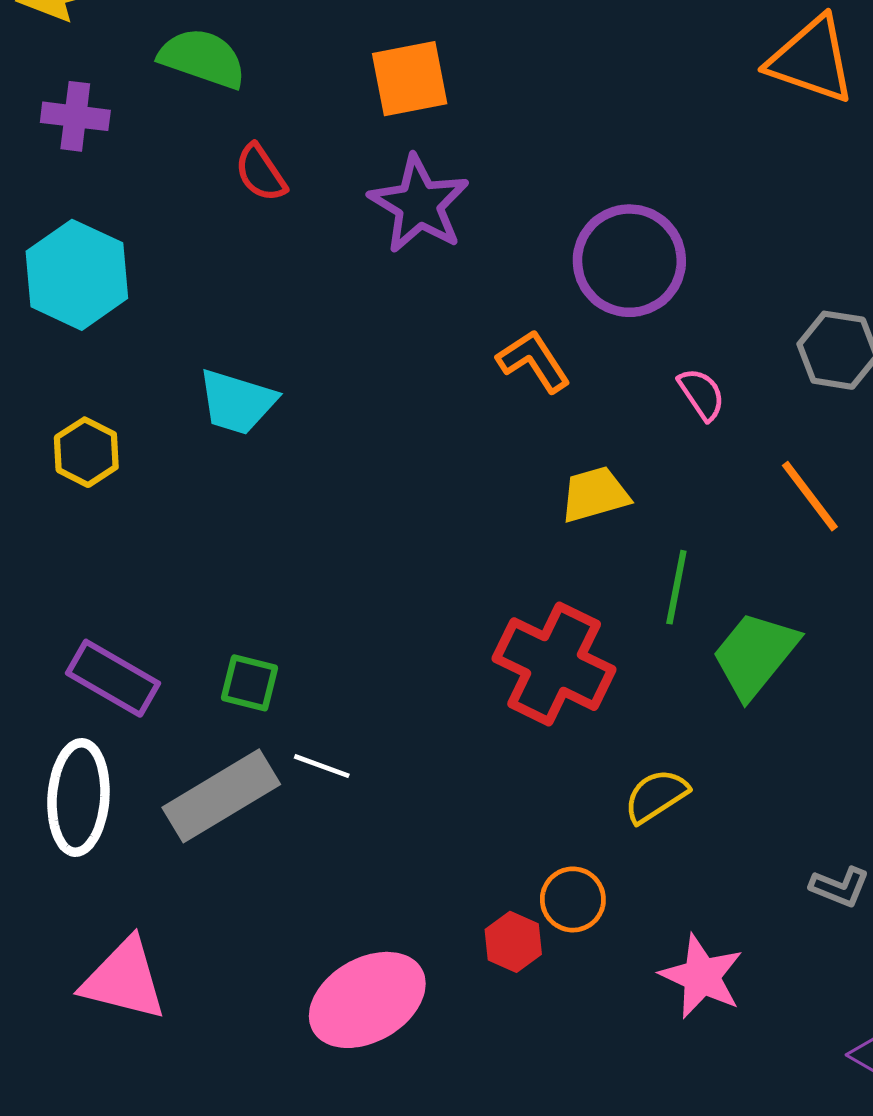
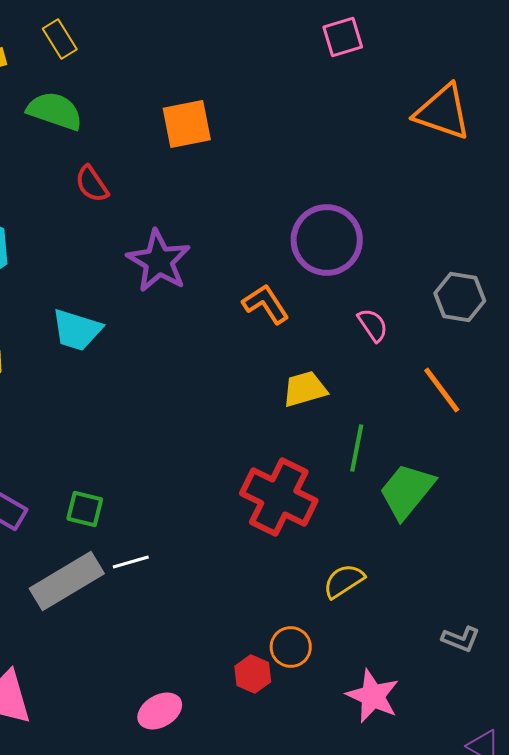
purple star: (419, 204) -> (159, 261), moved
white line: (322, 766) -> (131, 562), turned -36
pink ellipse: (367, 1000) -> (160, 711), size x0.6

